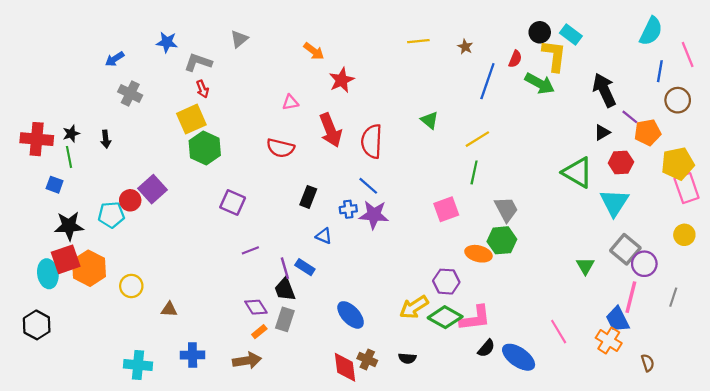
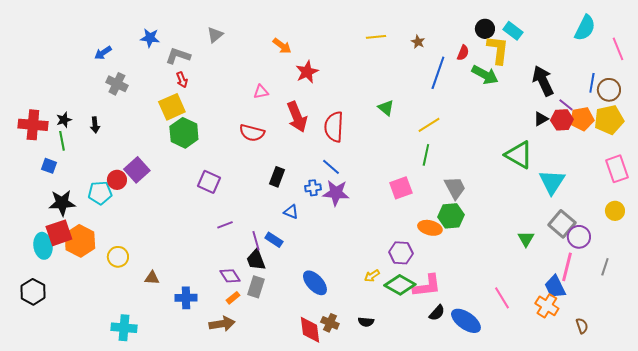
blue line: (660, 71) -> (592, 83), moved
red hexagon: (621, 162) -> (562, 120), moved
yellow pentagon: (678, 164) -> (609, 120), moved
yellow arrow: (414, 307) -> (372, 276), size x0.6
blue cross: (193, 355) -> (186, 298), moved

